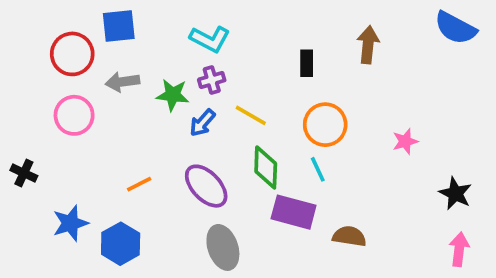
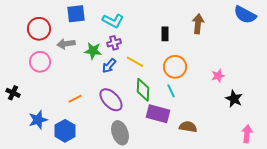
blue square: (119, 26) -> (76, 14), moved
black star: (455, 193) -> (234, 99), moved

